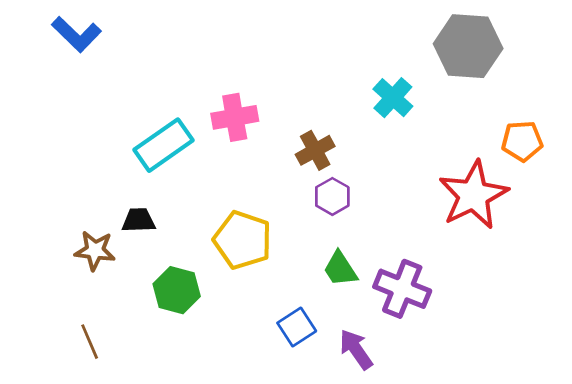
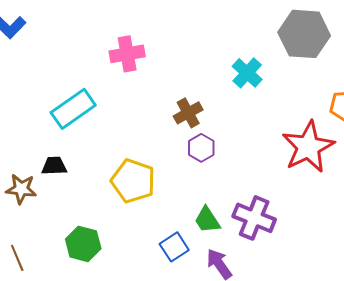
pink cross: (235, 117) -> (127, 54), moved
green trapezoid: (340, 269) -> (207, 220), moved
green hexagon: (177, 290) -> (83, 244), moved

